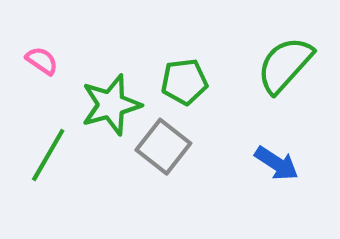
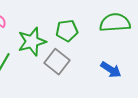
green semicircle: (285, 65) -> (115, 23), turned 44

